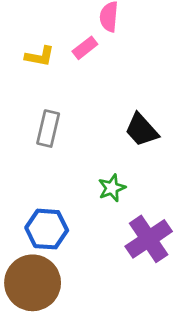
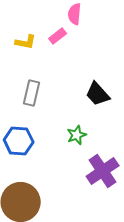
blue hexagon: (47, 229) -> (19, 141), moved

